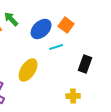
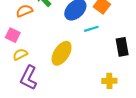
black rectangle: (85, 64) -> (122, 47), turned -30

